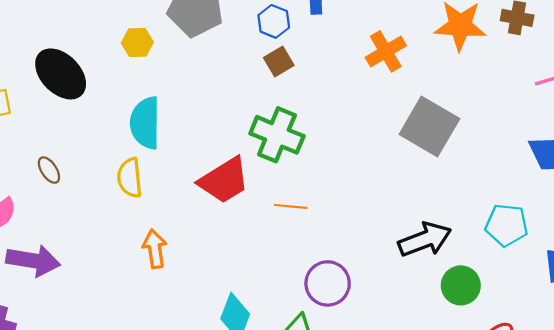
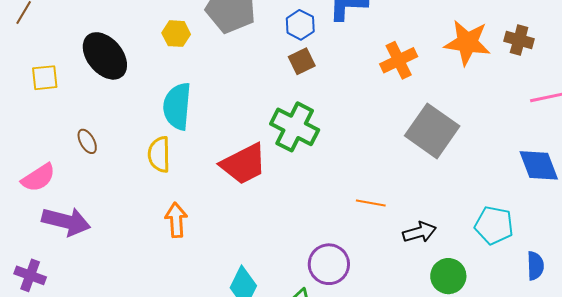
orange line: (291, 206) -> (371, 203), moved
black arrow: (425, 240) -> (420, 232), size x0.7

